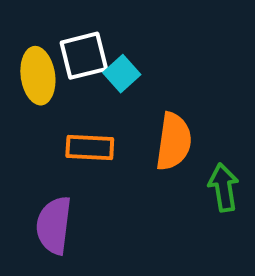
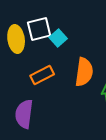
orange rectangle: (90, 147) -> (42, 75), turned -30

